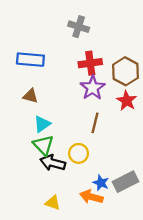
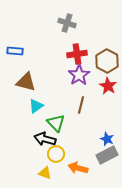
blue rectangle: (30, 60) -> (15, 51), moved, size x0.7
brown triangle: (30, 96) -> (26, 82), size x1.5
green triangle: (43, 145) -> (56, 123), moved
yellow circle: (79, 153) -> (56, 154), moved
blue star: (101, 183) -> (107, 139), moved

